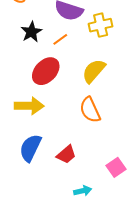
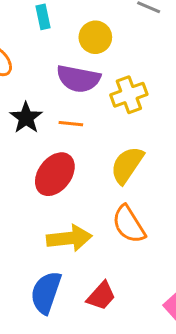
orange line: (60, 39) -> (71, 124), turned 49
yellow arrow: (29, 106) -> (69, 238), moved

